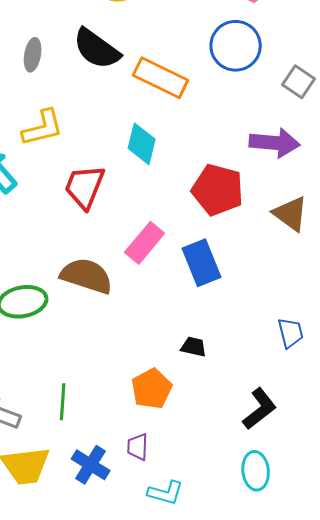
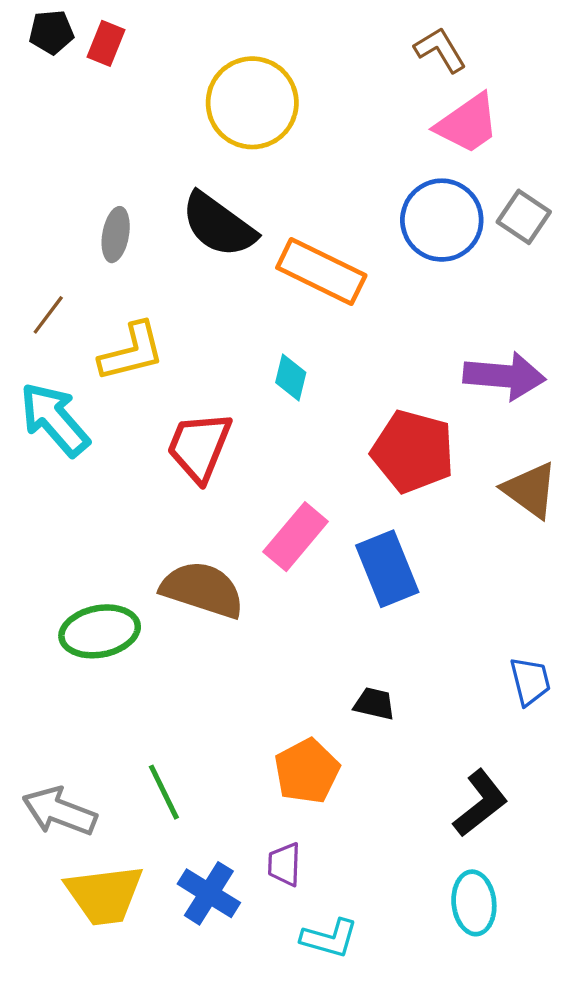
gray square: (299, 82) -> (524, 217), moved
cyan diamond: (142, 144) -> (291, 378), size x0.7
green line: (63, 402) -> (164, 792), turned -30

